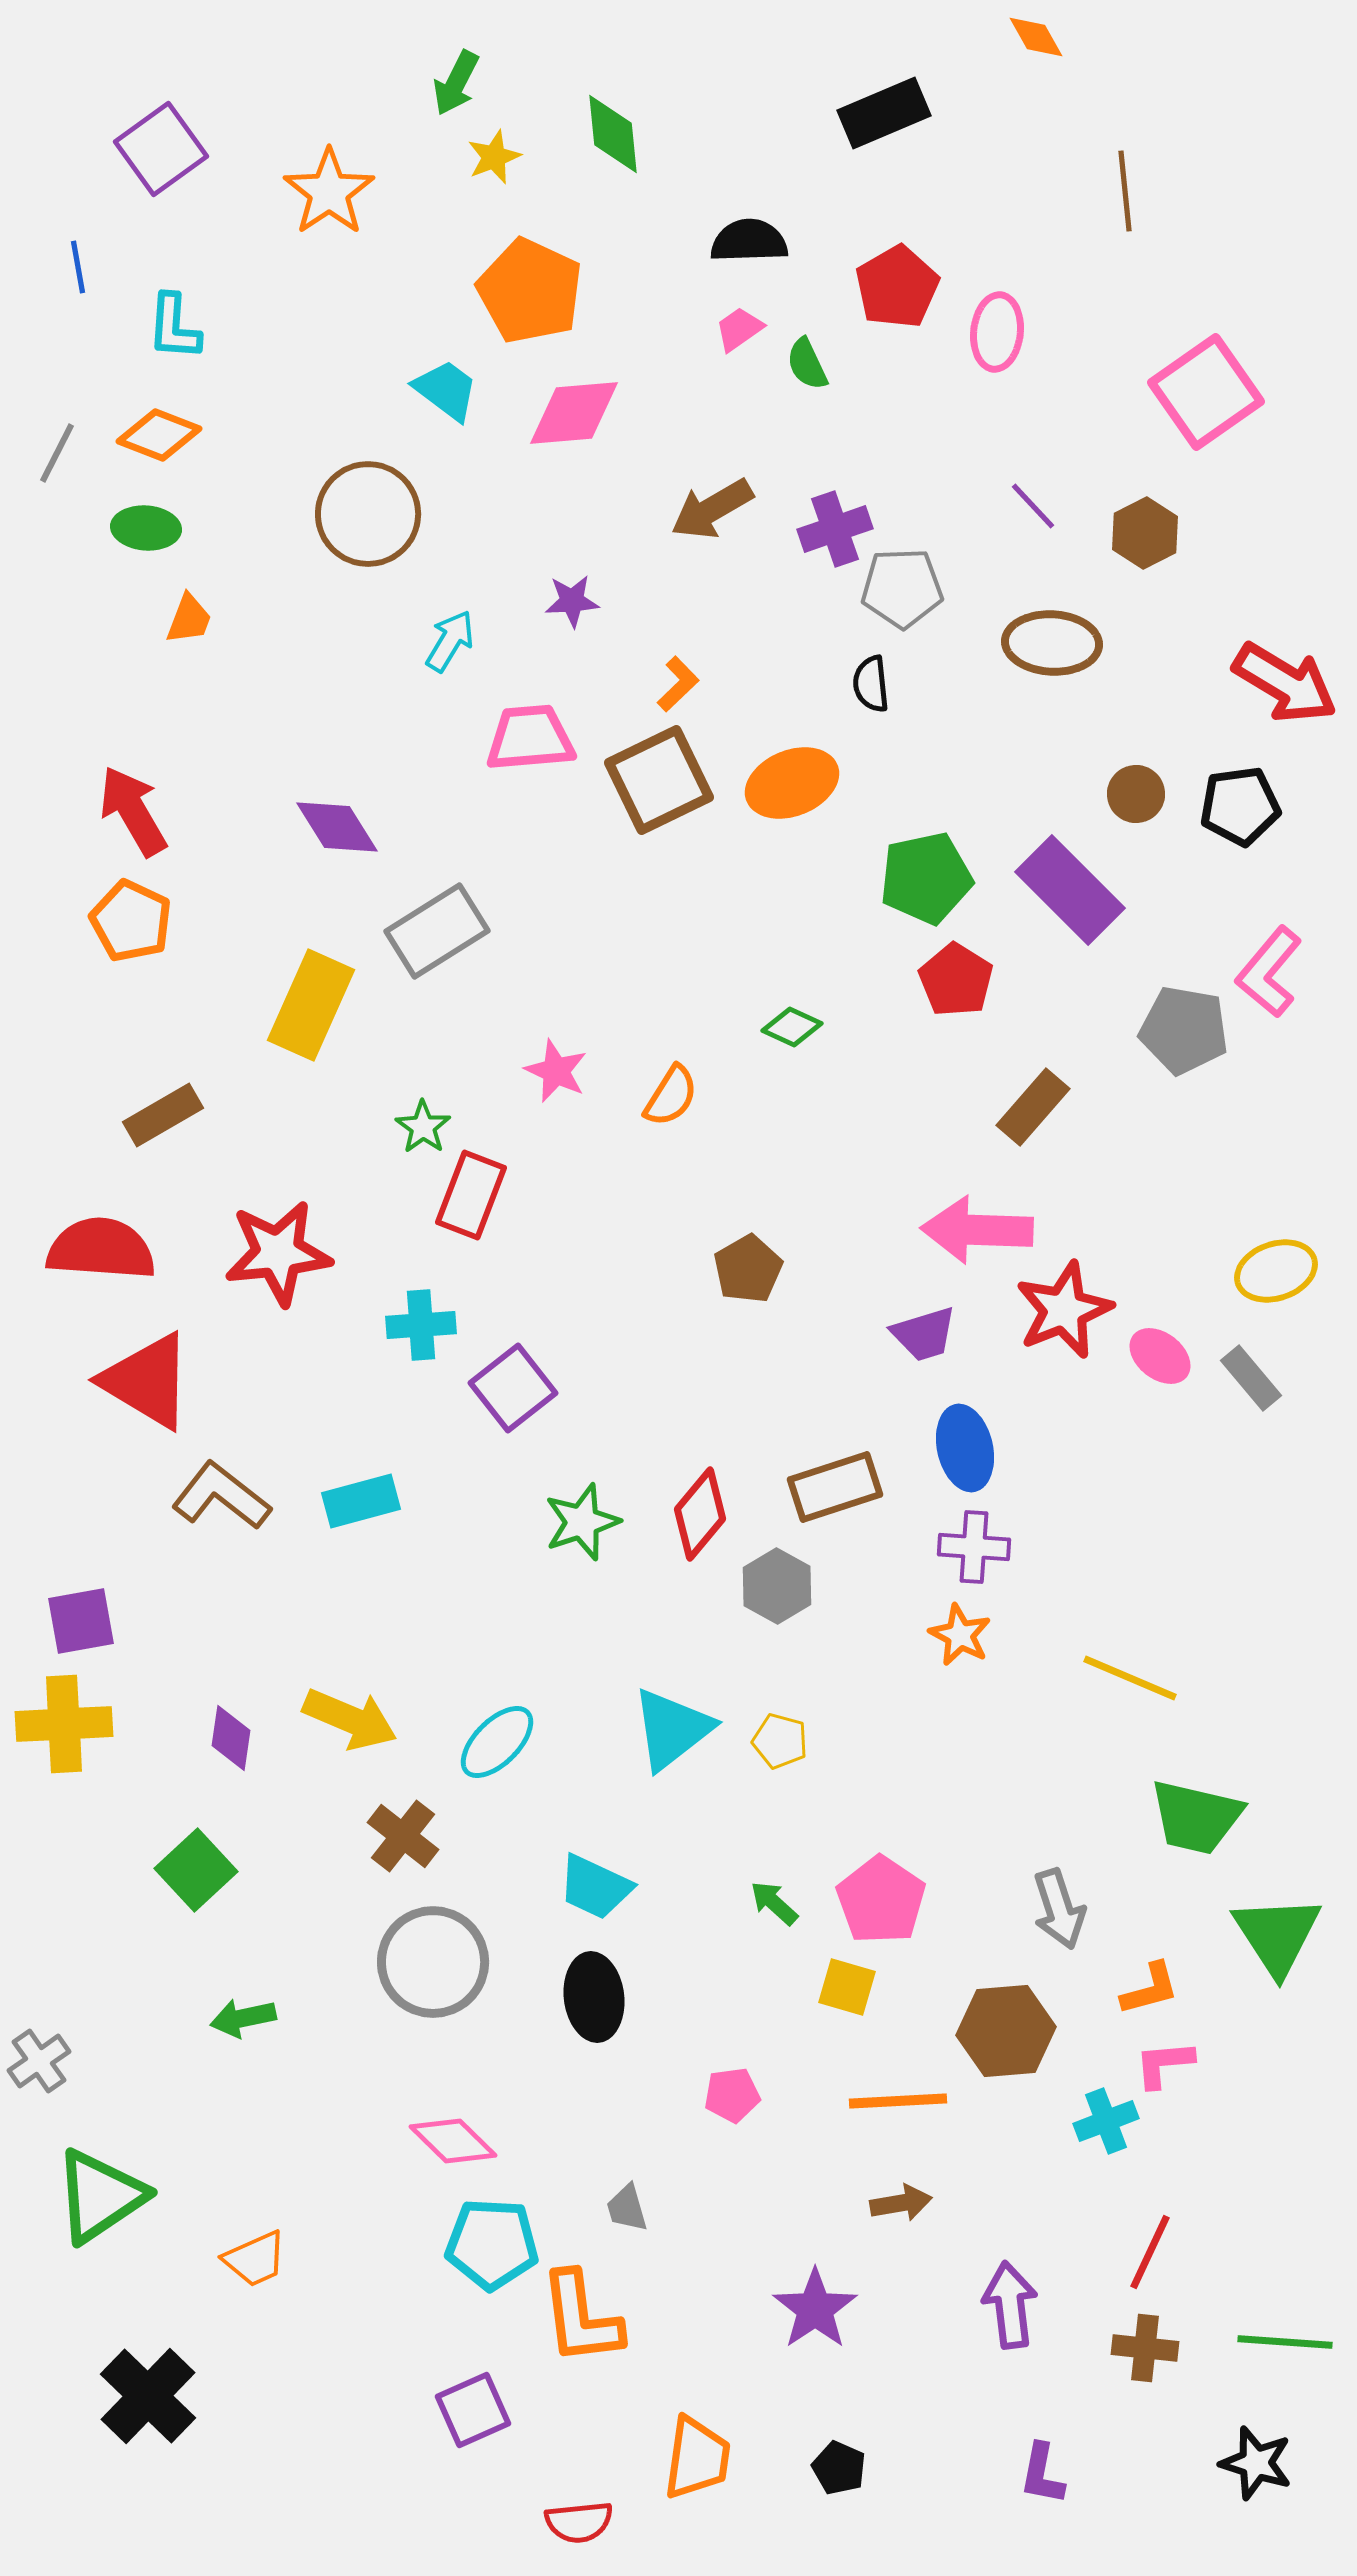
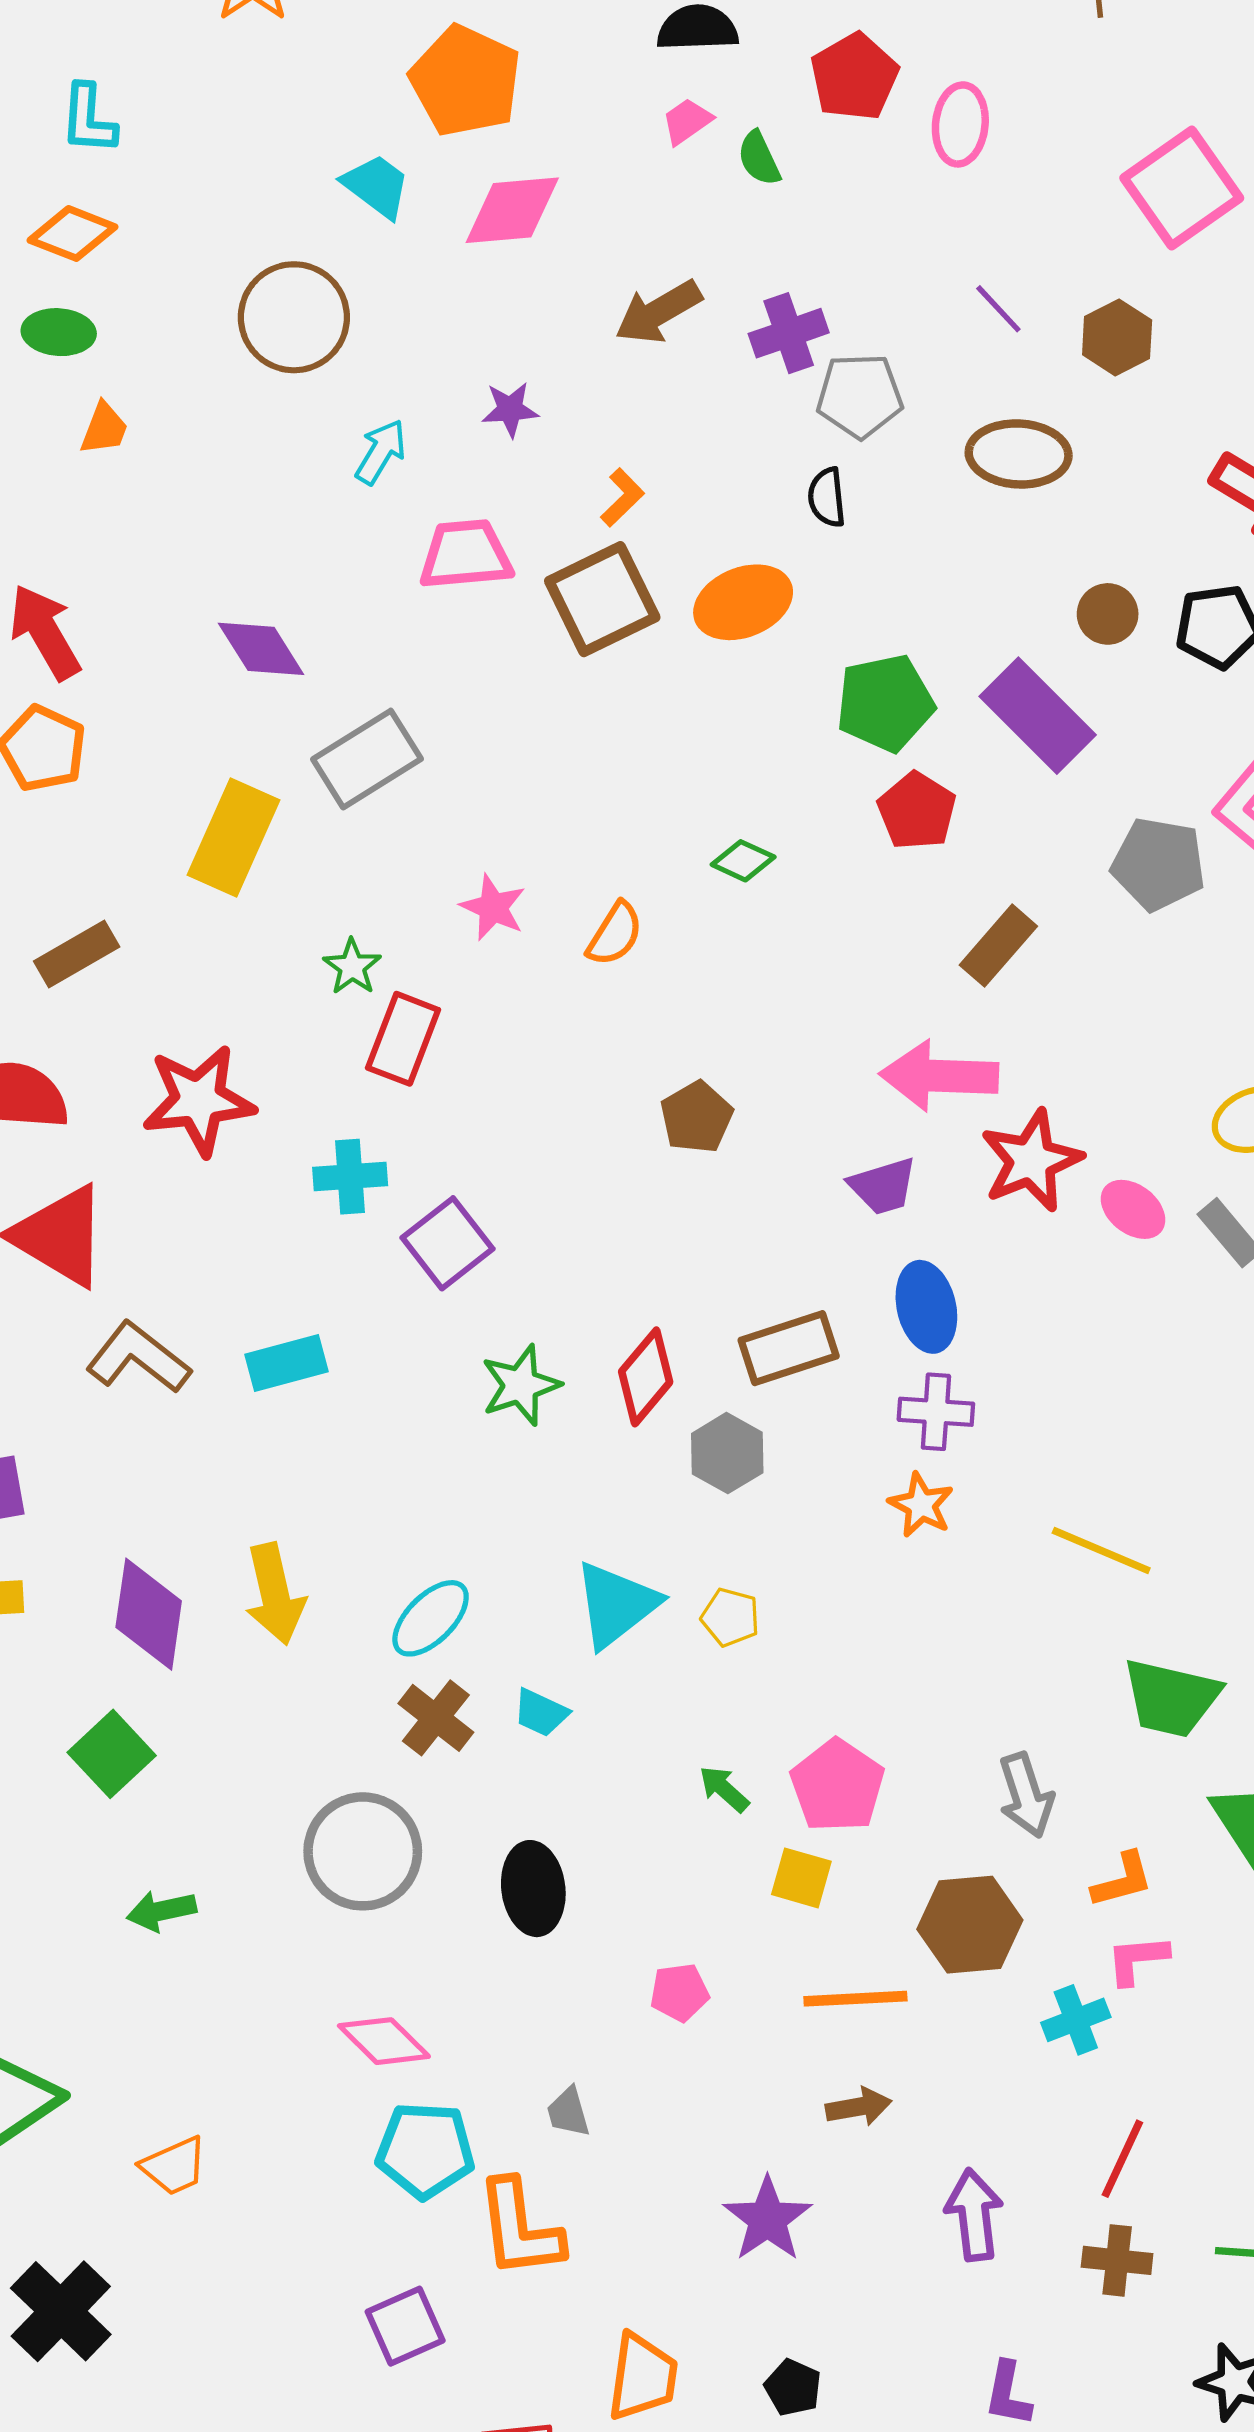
yellow arrow: (350, 1719) -> (275, 1594), turned 54
purple diamond: (231, 1738) -> (149, 1614), size x1.6
brown cross: (403, 1836) -> (436, 1718), moved
cyan trapezoid: (595, 1887) -> (541, 1713), moved, size x0.7

